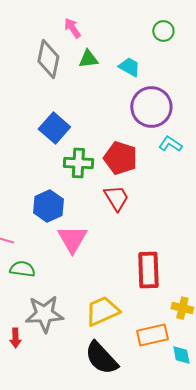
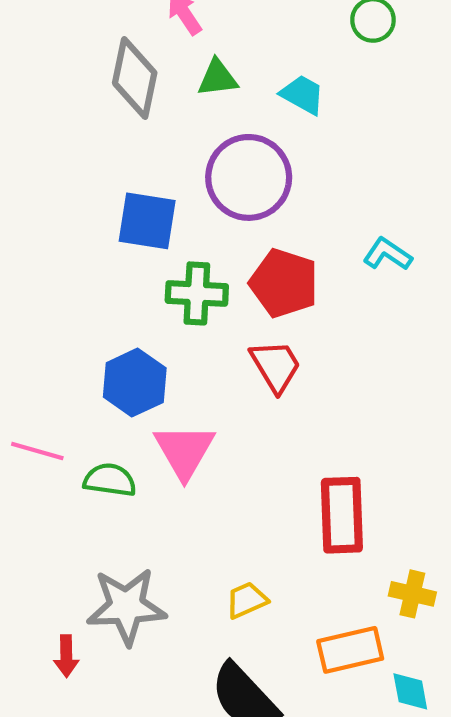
purple circle: (151, 107) -> (249, 177), moved
blue square: (54, 128) -> (147, 221), turned -32
green semicircle: (22, 269) -> (110, 480), moved
yellow trapezoid: (102, 311) -> (247, 600), size x0.6

